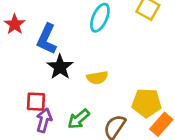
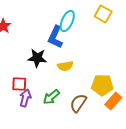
blue L-shape: (47, 39) -> (55, 37), moved
black star: (60, 67) -> (37, 58), turned -30

